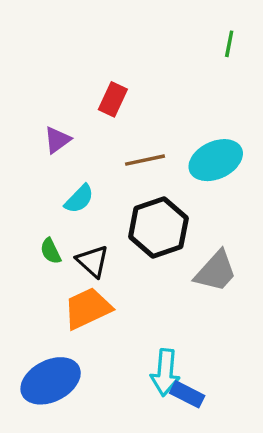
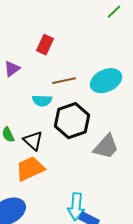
green line: (229, 44) -> (114, 12), turned 35
cyan semicircle: (79, 199) -> (42, 101), moved, turned 48

